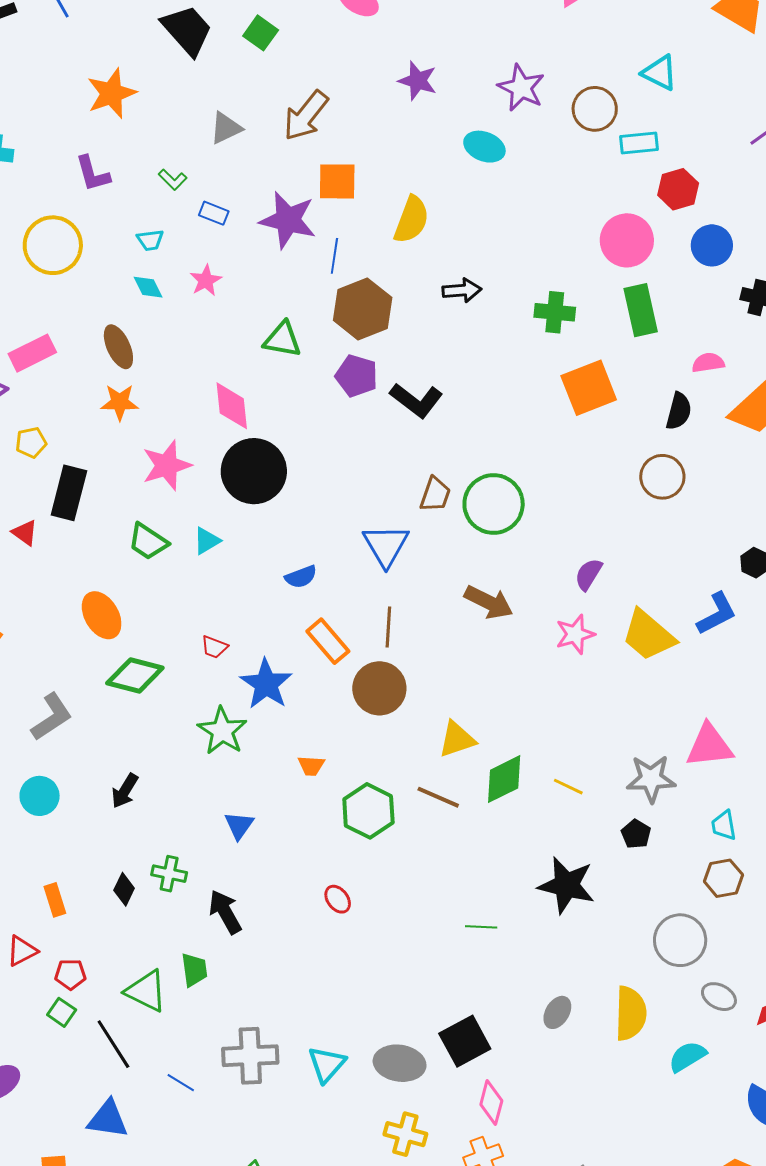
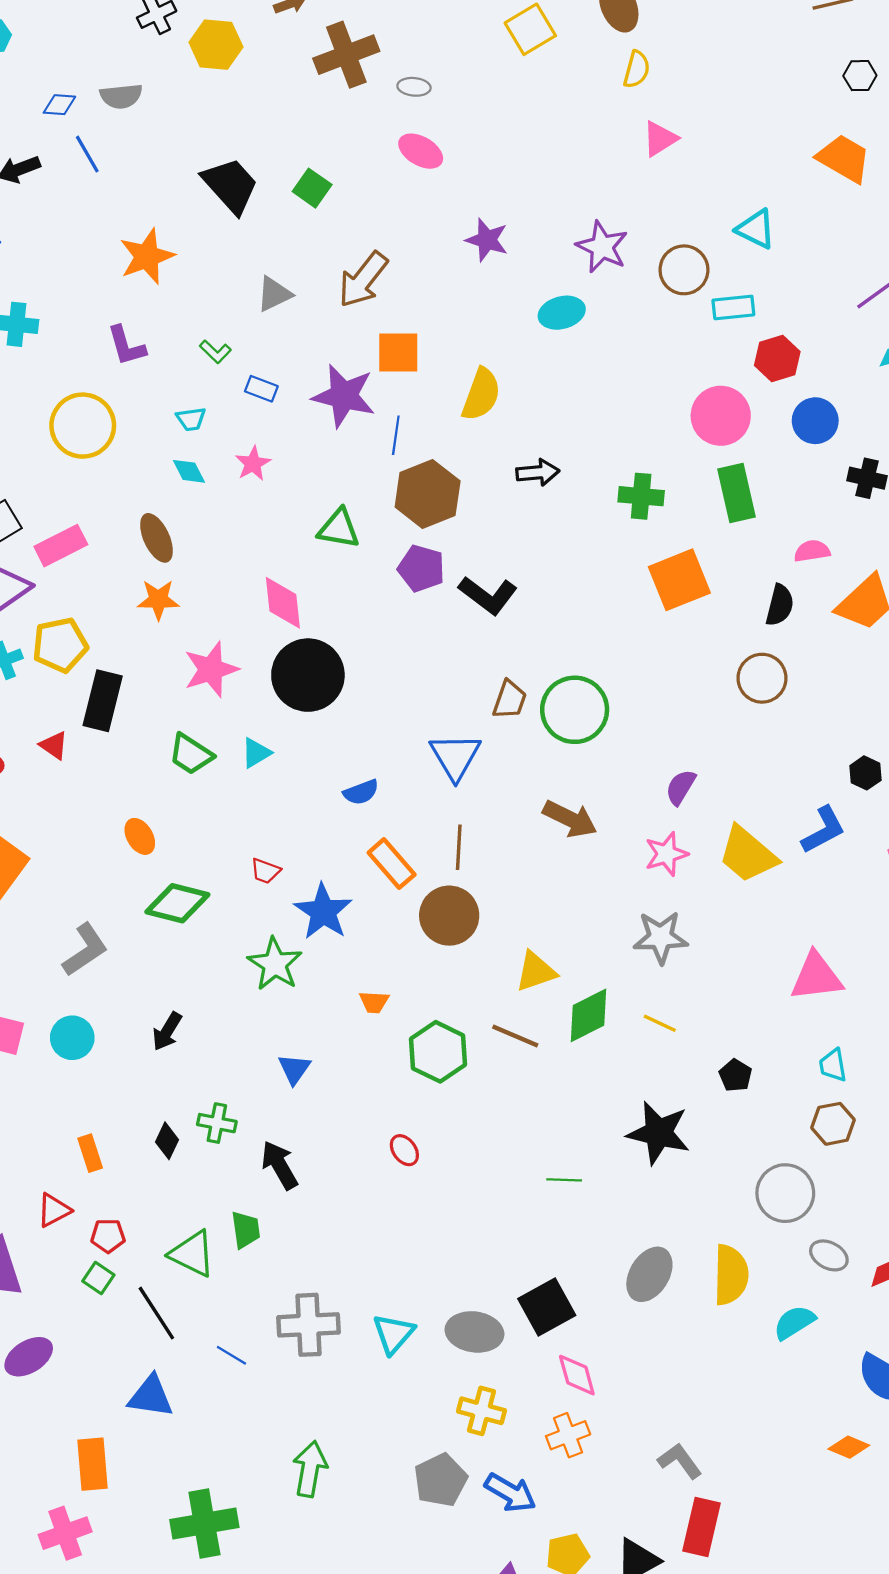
cyan ellipse: (484, 147) -> (562, 313), turned -36
yellow pentagon: (31, 442) -> (60, 645), size x1.6
orange ellipse: (102, 615) -> (140, 836), size x0.7
gray star: (651, 779) -> (661, 937), moved
gray ellipse: (557, 1012) -> (649, 1274), size x1.5
pink diamond: (491, 1103) -> (577, 1375), turned -30

